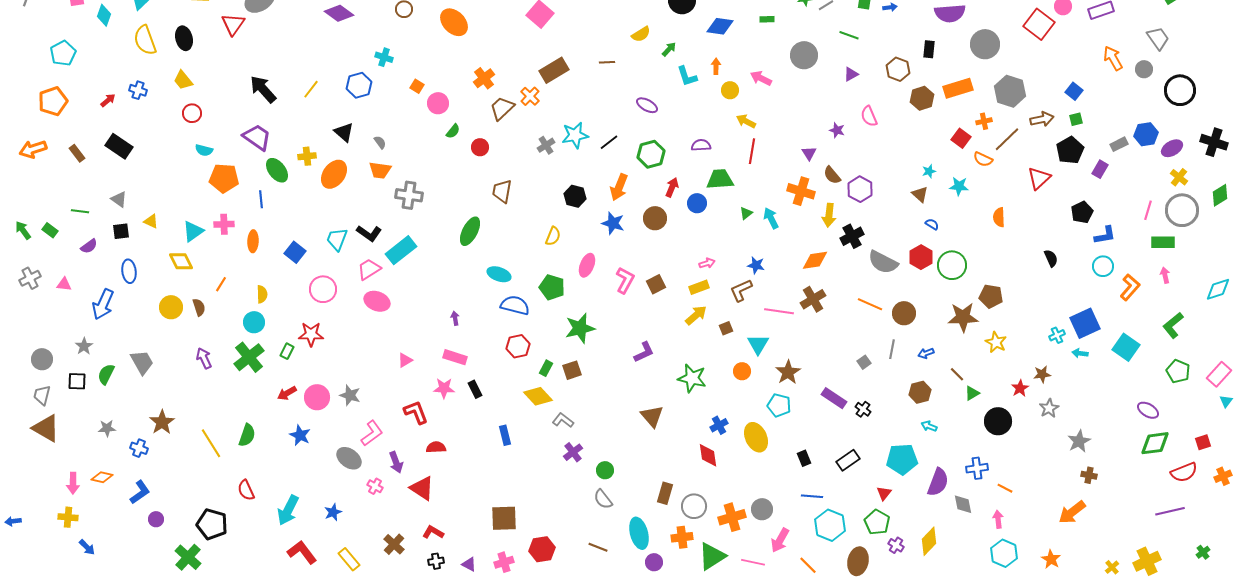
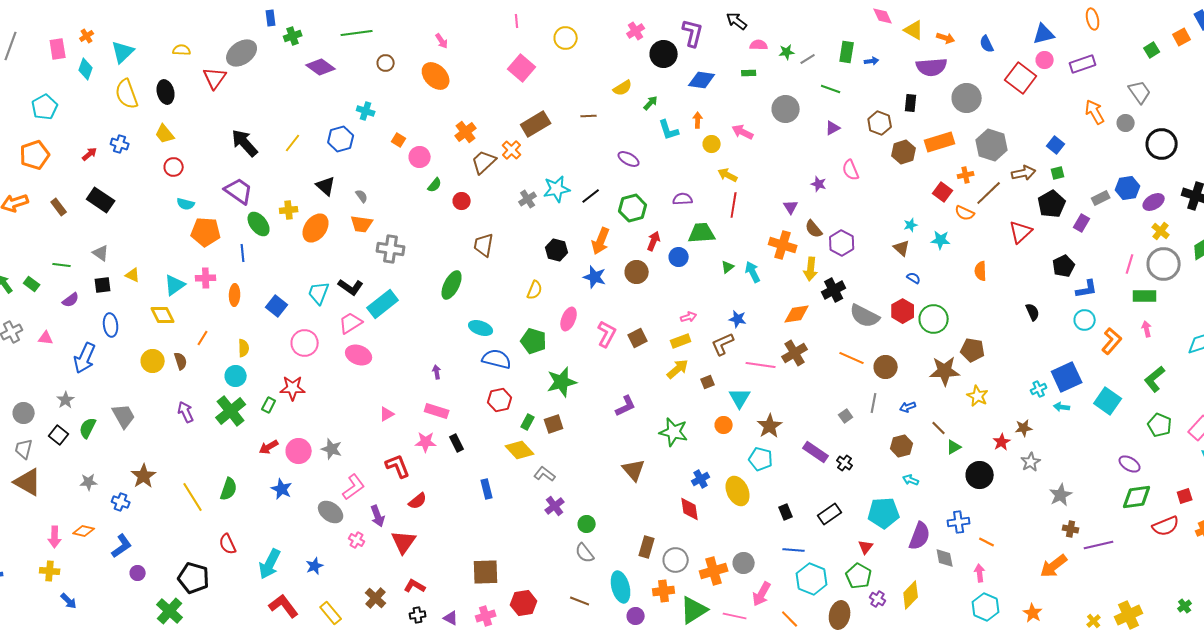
black square: (77, 381) -> (59, 435), turned 36
red semicircle: (436, 447) -> (418, 501), turned 144
red triangle: (422, 488) -> (404, 542), turned 32
purple line: (1170, 511) -> (1099, 545), moved

